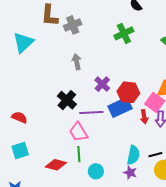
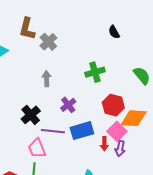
gray cross: (73, 25) -> (48, 42), turned -30
green cross: (124, 33) -> (95, 72), moved
red hexagon: (128, 92) -> (113, 105), moved

